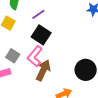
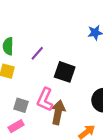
black square: (41, 35) -> (65, 72), moved

